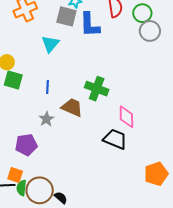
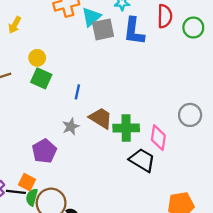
gray square: (66, 16) -> (103, 29), moved, turned -35
gray circle: (150, 31) -> (190, 115), moved
cyan triangle: (50, 44) -> (91, 17), moved
green cross: (97, 89) -> (126, 128), moved, turned -30
purple pentagon: (26, 145) -> (44, 151), turned -30

